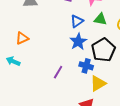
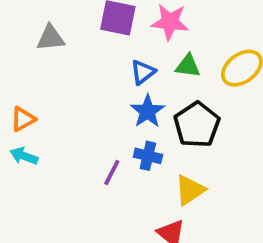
orange triangle: (22, 38) -> (23, 119), moved
blue cross: (86, 66) -> (148, 156), moved

